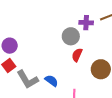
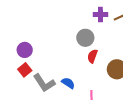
purple cross: (86, 23) -> (100, 14), moved

